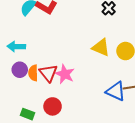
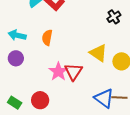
orange semicircle: (33, 73) -> (47, 38), moved
red triangle: (48, 73) -> (74, 72), moved

